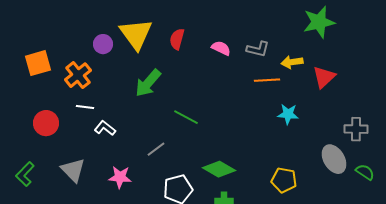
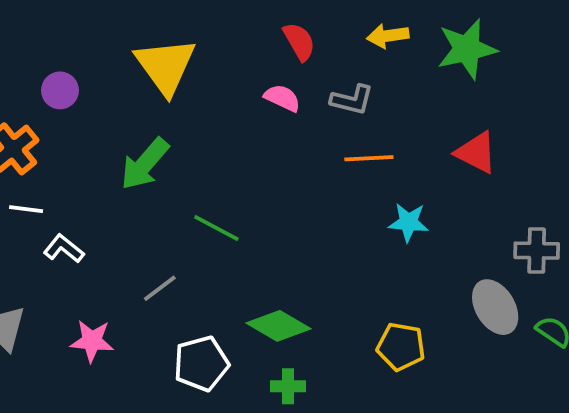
yellow triangle: (136, 34) -> (165, 66), moved
red semicircle: (177, 39) -> (299, 41), moved, turned 135
yellow arrow: (292, 62) -> (388, 36), moved
red triangle: (324, 77) -> (476, 153), turned -50

